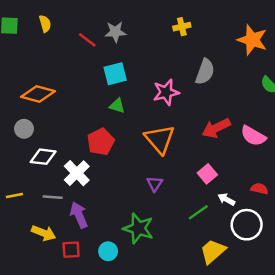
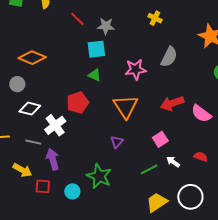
yellow cross: (182, 27) -> (155, 18), turned 32
gray star: (115, 32) -> (106, 26), moved
white circle: (247, 225) -> (190, 197), moved

